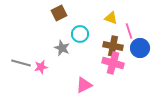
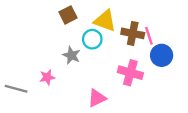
yellow triangle: (111, 18) -> (105, 21), moved, size x1.5
brown cross: (113, 46) -> (133, 33), moved
gray line: (21, 63) -> (16, 89), moved

